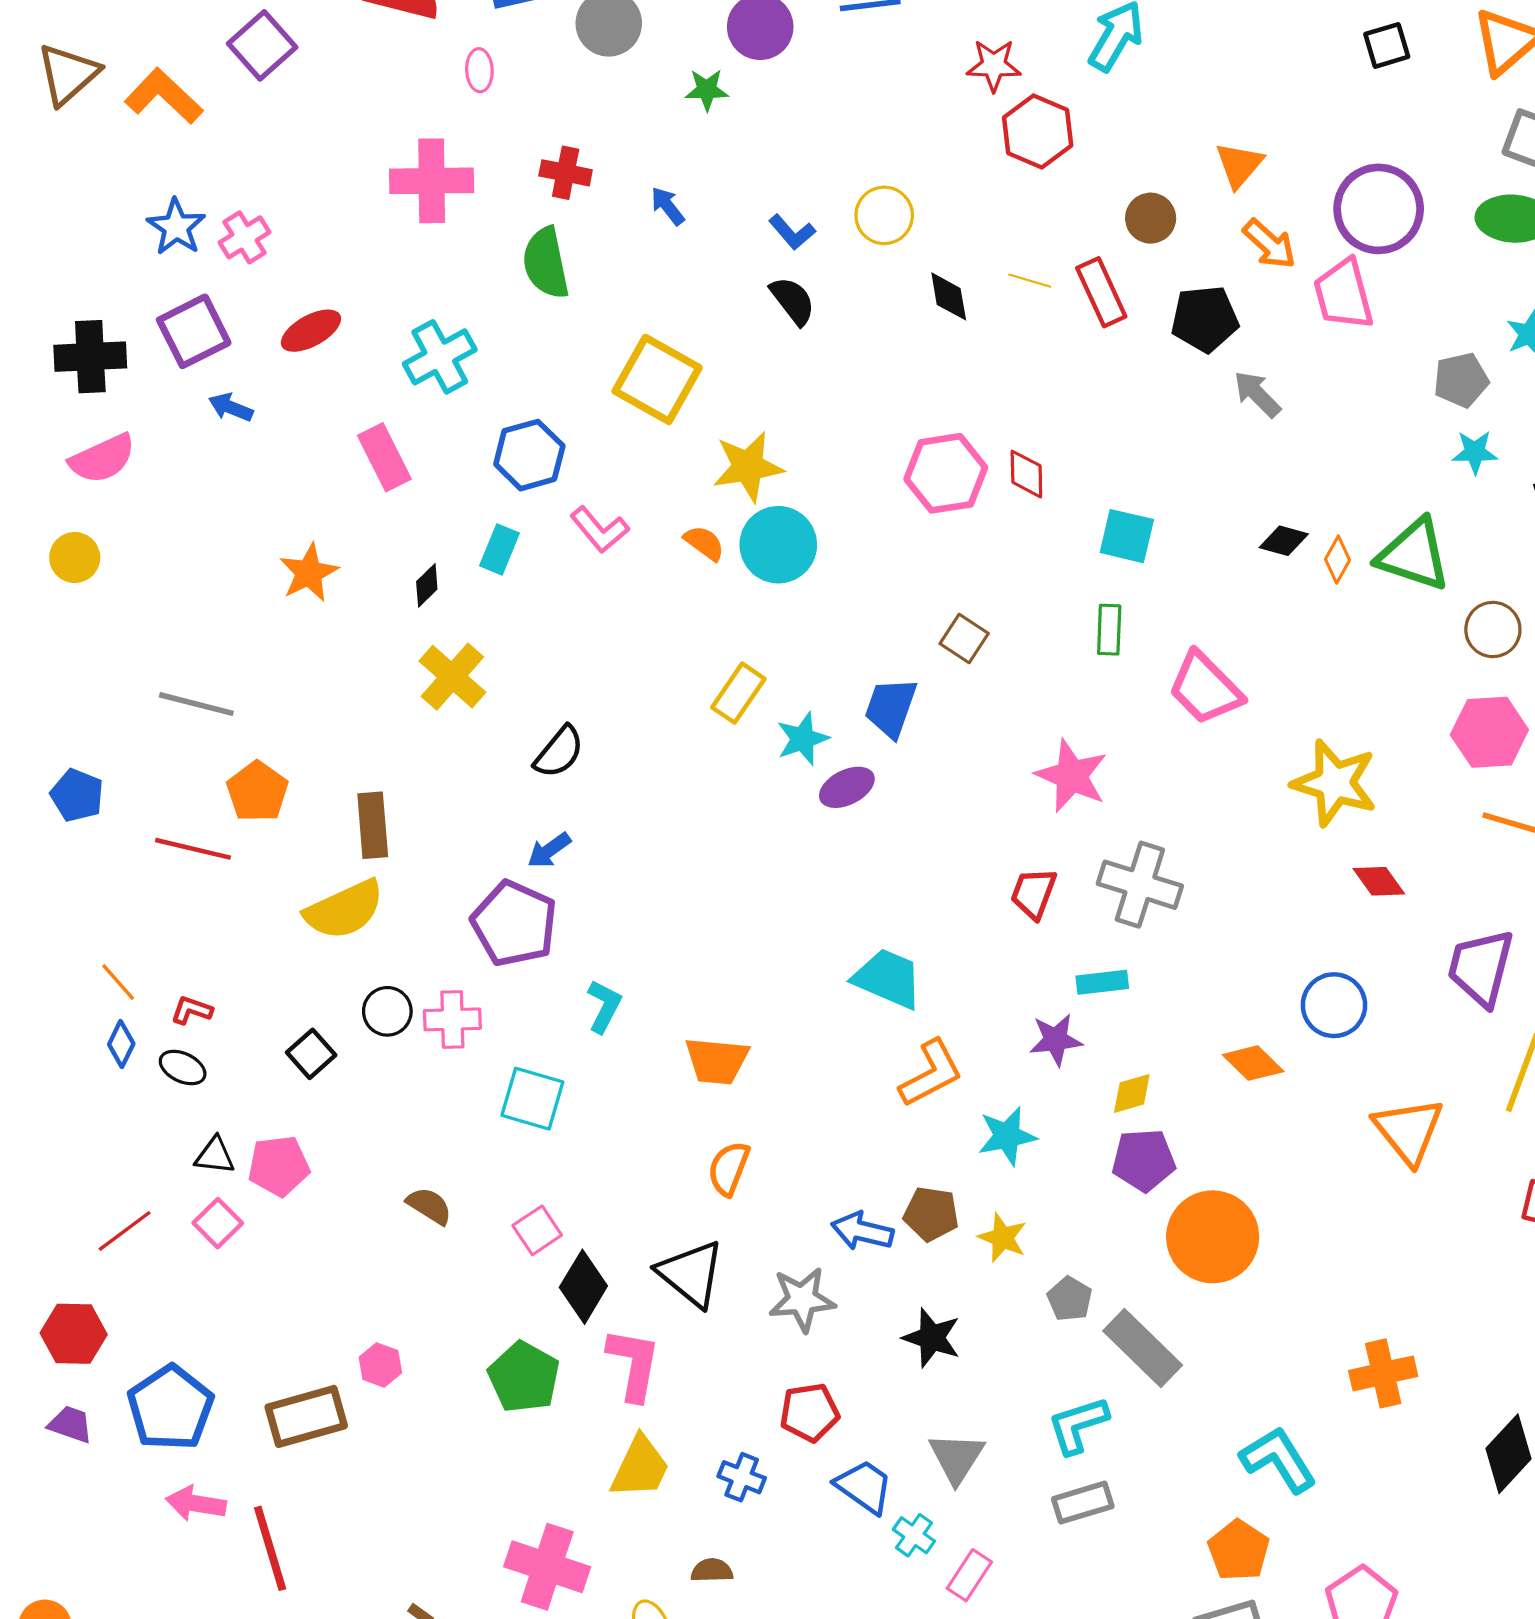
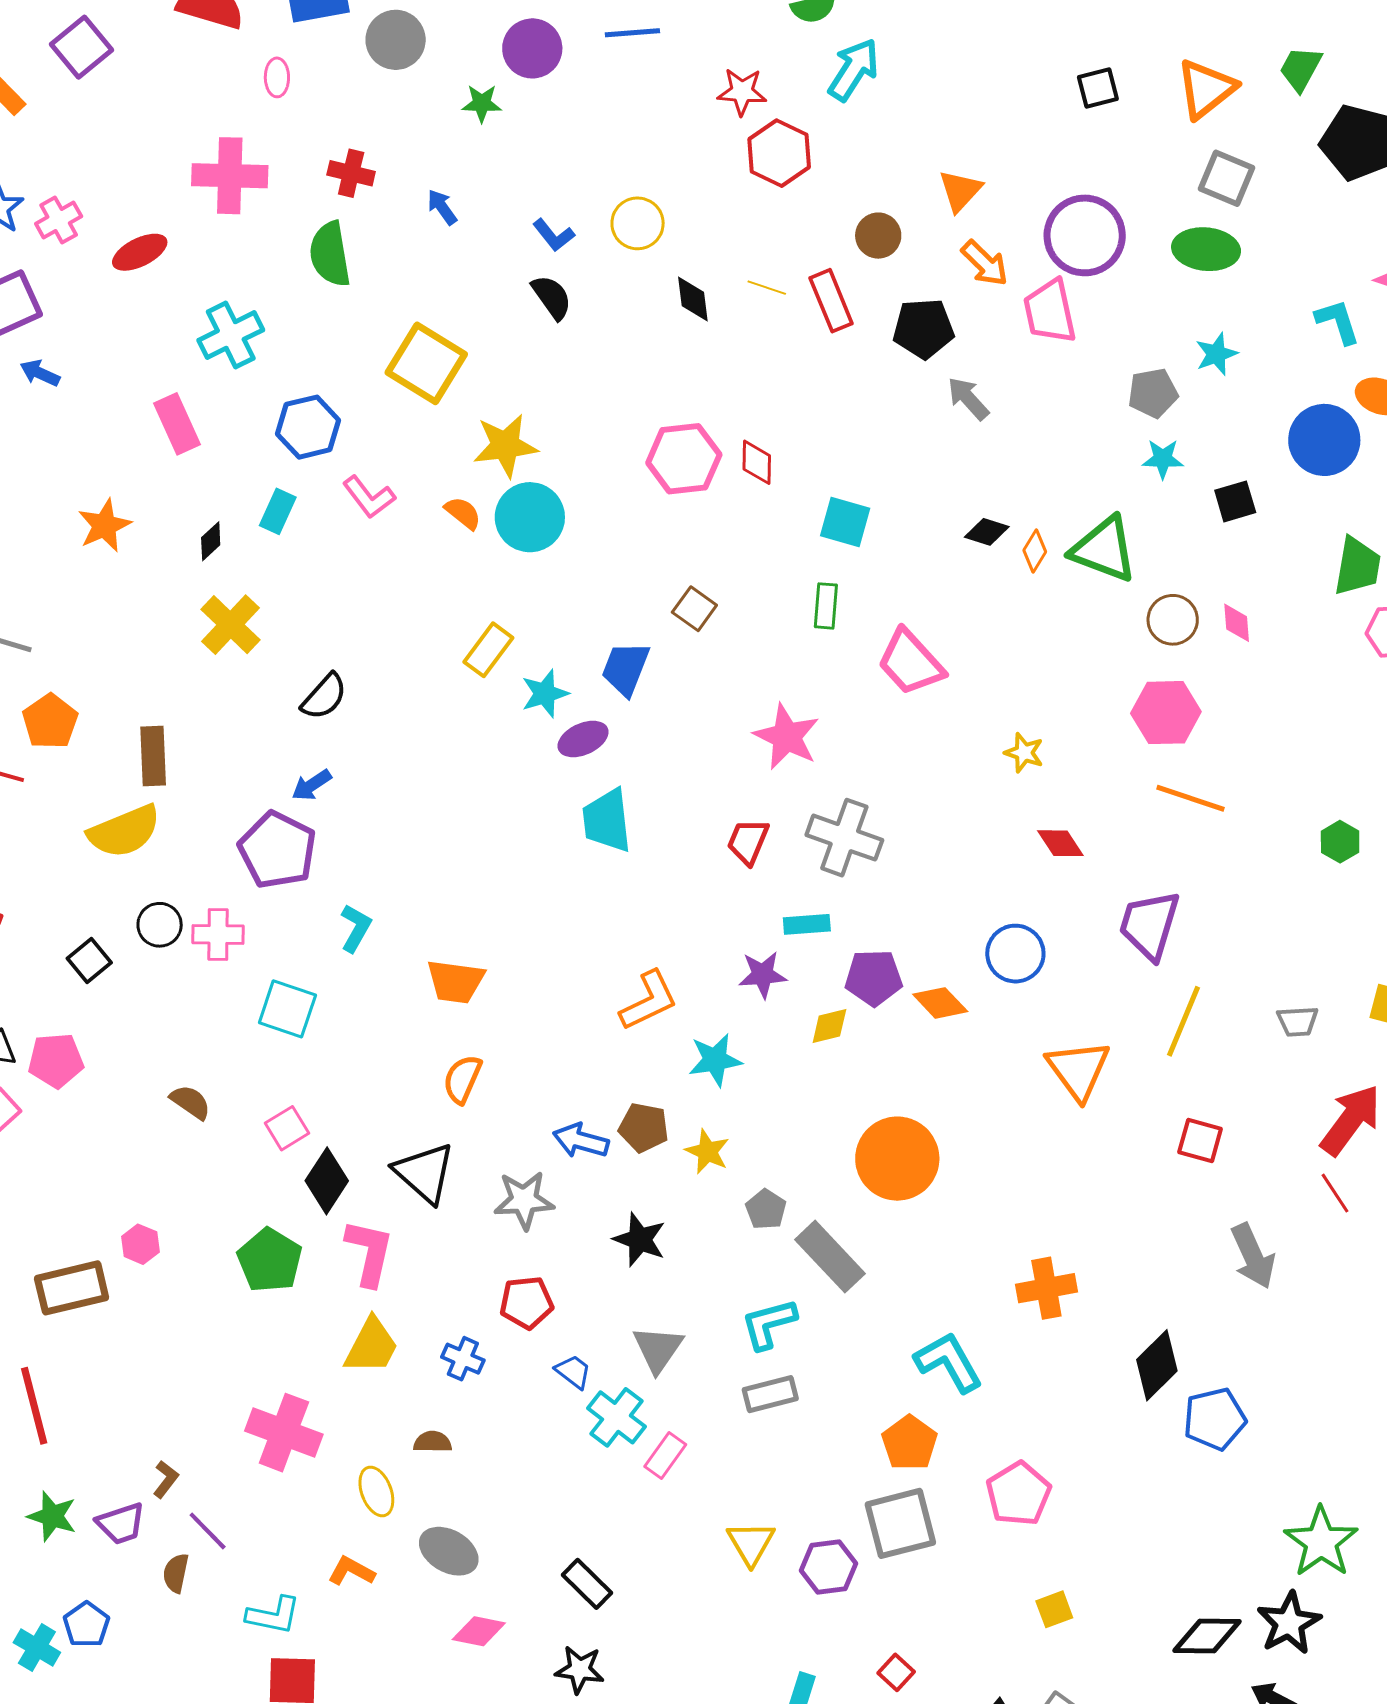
red ellipse: (311, 331) -> (140, 252), moved
yellow star: (1335, 783) -> (1024, 753), size x0.5
cyan trapezoid: (888, 978) -> (607, 821), moved, turned -122
purple pentagon: (1144, 1160) -> (874, 978), moved
blue trapezoid: (864, 1487) -> (573, 1372), size x0.7
cyan cross: (914, 1535) -> (616, 1417), size x1.5

